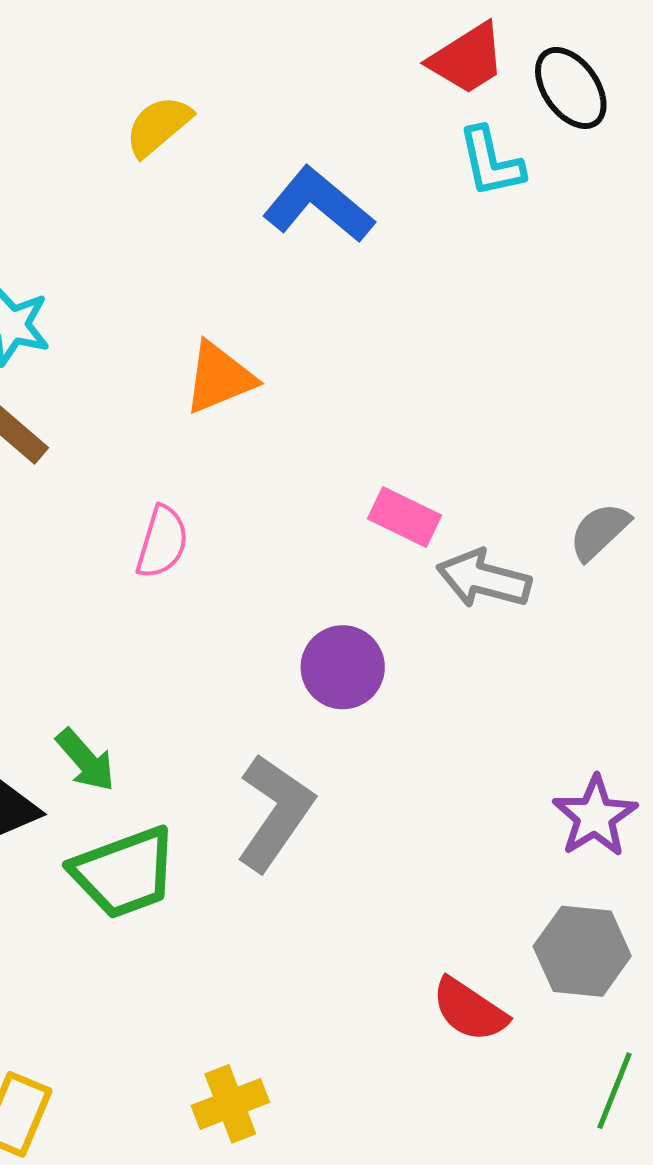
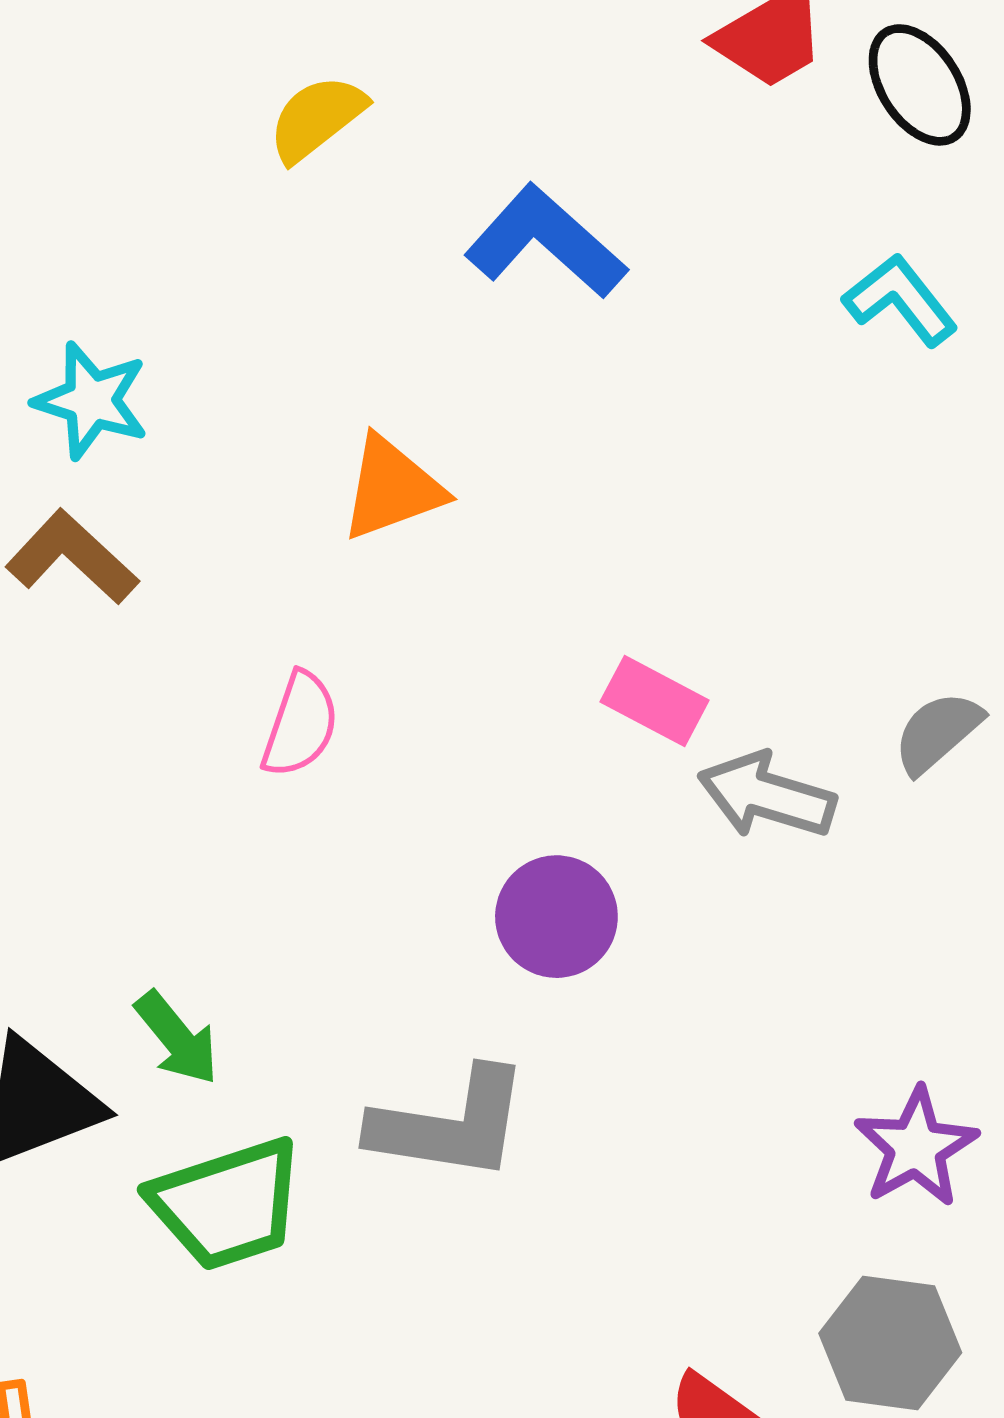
cyan L-shape: (491, 162) -> (900, 300), moved, turned 152
gray L-shape: (275, 812) -> (450, 1124), turned 62

